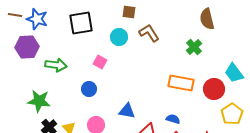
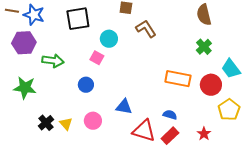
cyan circle: (119, 37) -> (109, 39), moved
green cross: (194, 47) -> (204, 47), moved
green star: (39, 101) -> (25, 88), moved

